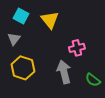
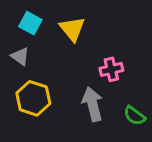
gray triangle: (14, 39) -> (20, 56), turned -32

